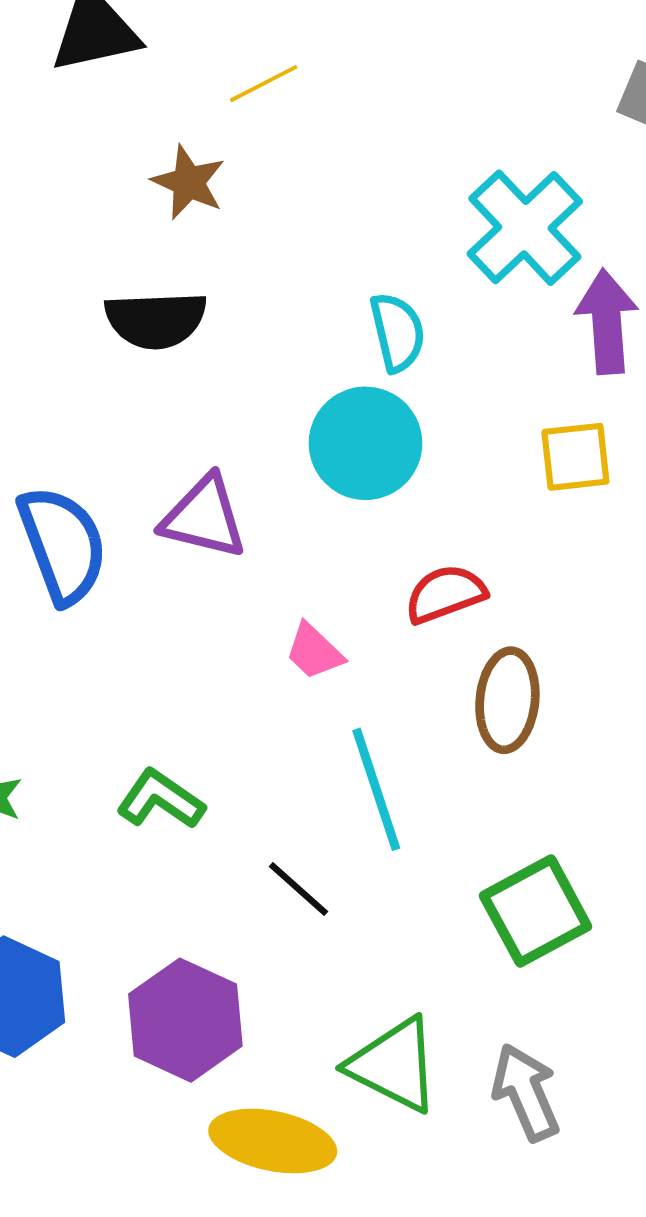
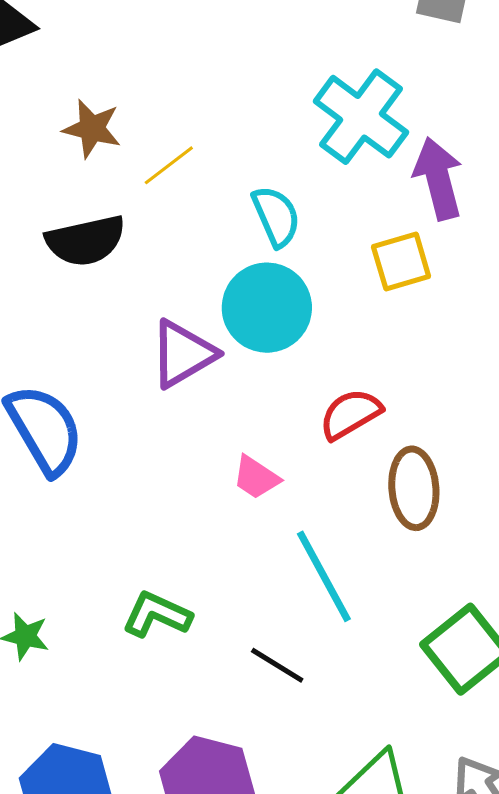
yellow line: (264, 84) -> (169, 165), moved
yellow square: (575, 457) -> (401, 262), moved
purple triangle: (204, 517) -> (183, 354), moved, turned -34

